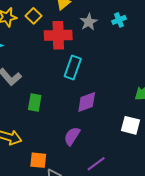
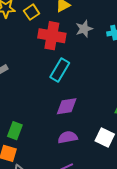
green rectangle: (35, 103) -> (15, 131), moved
purple semicircle: (72, 136) -> (68, 137), moved, turned 36

